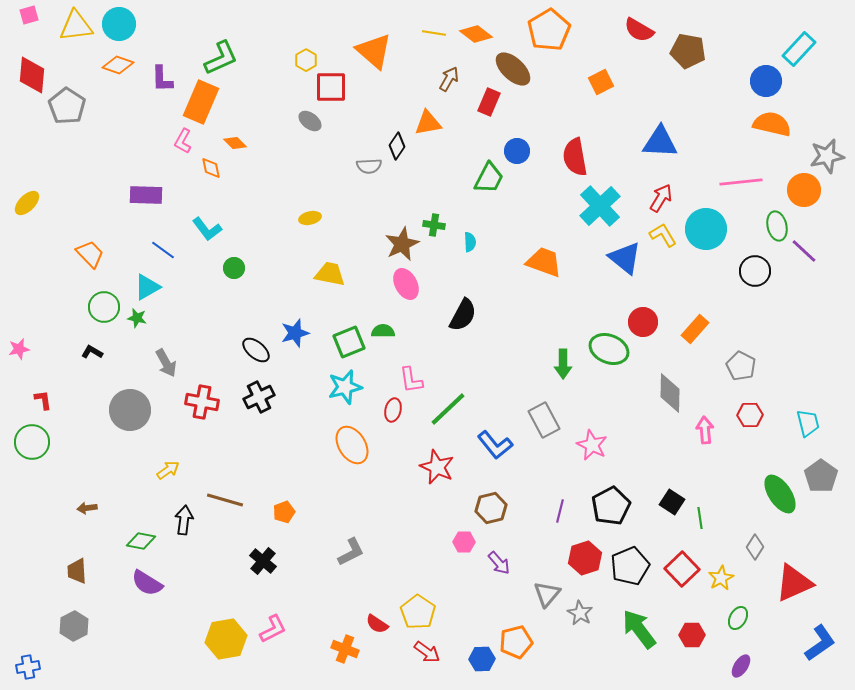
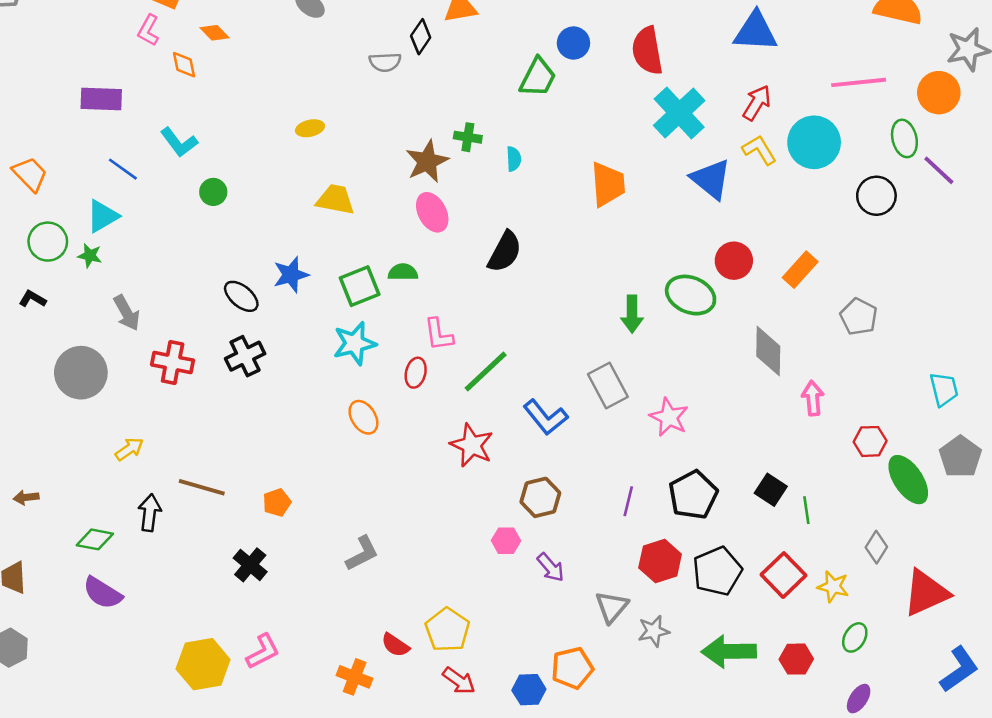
orange trapezoid: (544, 262) -> (608, 184), turned 66
red hexagon: (750, 415) -> (870, 441), moved
orange ellipse: (352, 445) -> (363, 417), size x0.7
yellow star: (721, 578) -> (833, 587), turned -30
gray star: (580, 613) -> (654, 631), turned 30
green arrow: (639, 629) -> (729, 651), turned -54

